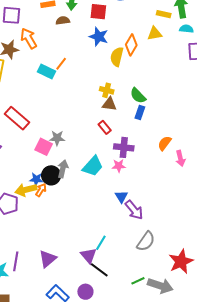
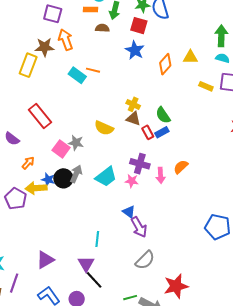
yellow rectangle: (164, 14) -> (206, 86), moved
yellow semicircle: (117, 57) -> (104, 128), moved, turned -90
orange line: (61, 64) -> (93, 70), turned 56
blue rectangle: (140, 113) -> (162, 132), turned 32
red rectangle: (105, 127) -> (148, 132), moved
pink arrow: (180, 158) -> (161, 175), moved
orange arrow: (41, 190) -> (28, 163), moved
blue triangle: (121, 197) -> (129, 212), turned -32
cyan line: (101, 243) -> (97, 239), moved, turned -35
purple line: (16, 261) -> (14, 283), moved

